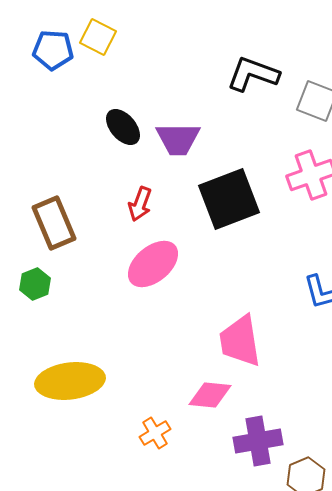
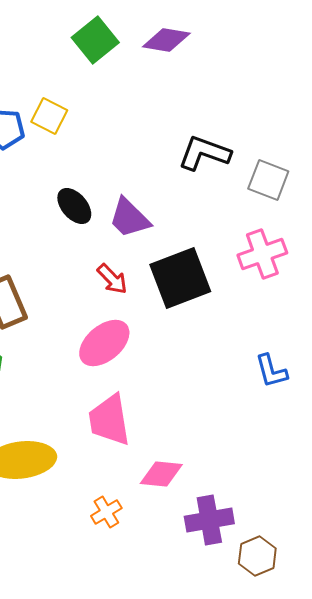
purple trapezoid: (178, 139) -> (129, 218), turned 45
red arrow: (140, 204) -> (112, 279), moved, turned -64
pink trapezoid: (240, 341) -> (109, 420), moved

